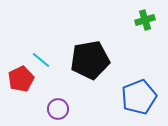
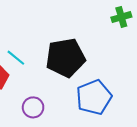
blue pentagon: (139, 97) -> (94, 97), moved

